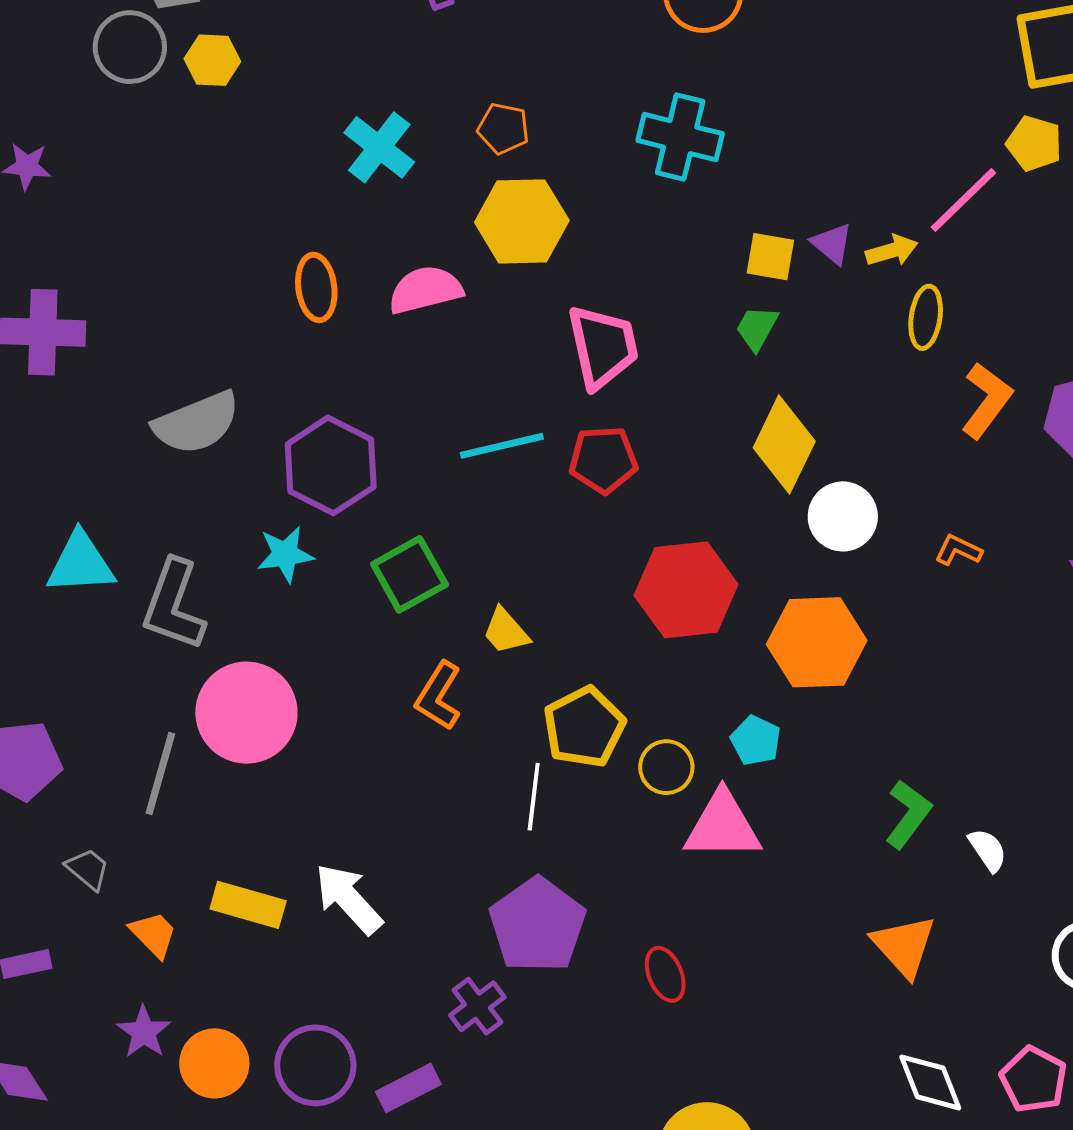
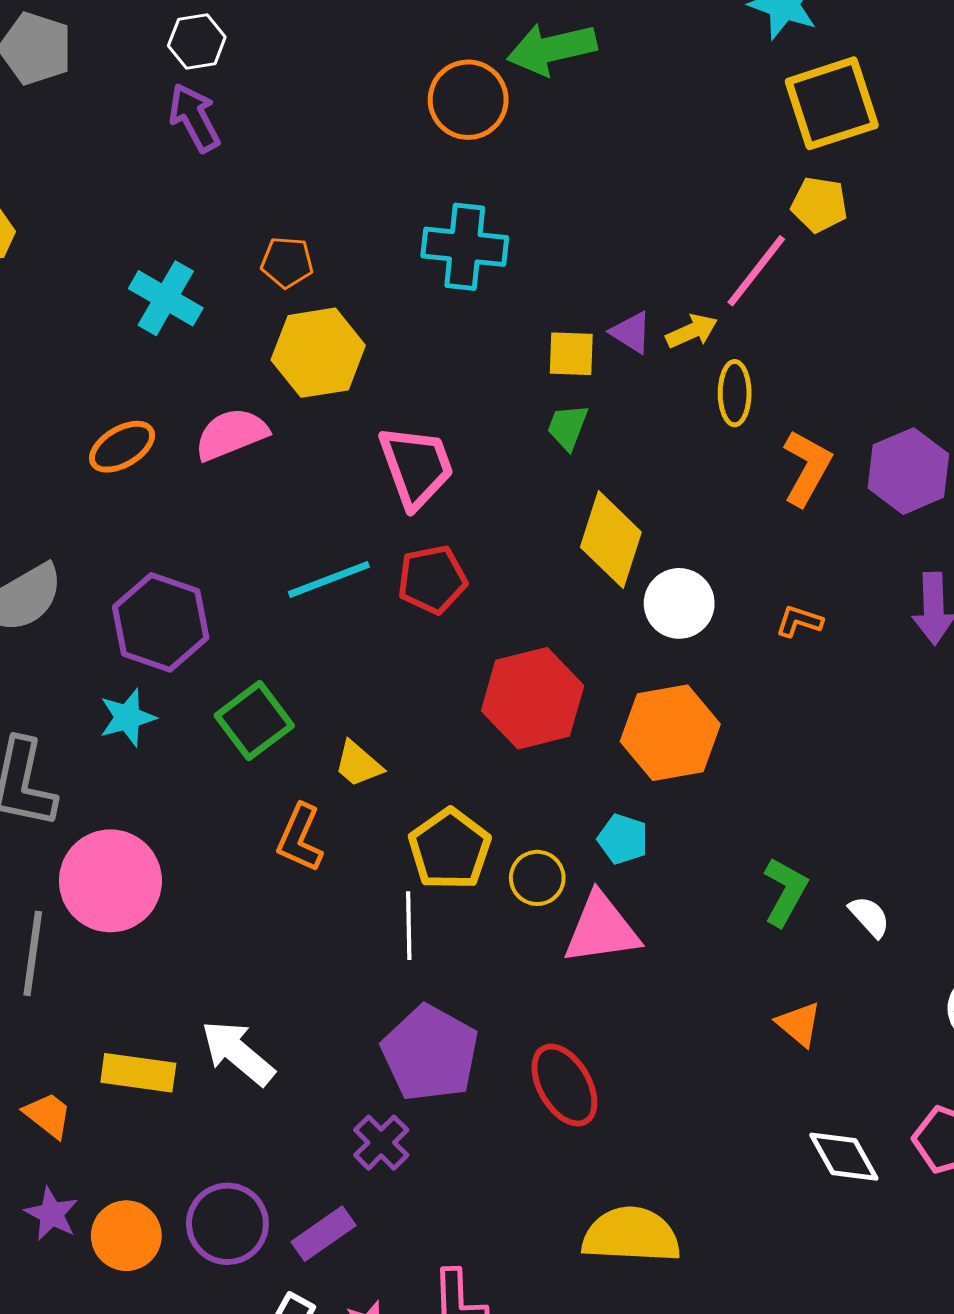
orange ellipse: (316, 287) -> (122, 447), turned 74
orange triangle: (904, 946) -> (799, 1024), size x0.7
red ellipse: (665, 974) -> (564, 1085), size x1.5

